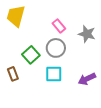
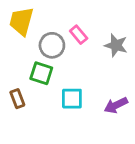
gray circle: (56, 48) -> (52, 45), moved
green square: (31, 55) -> (41, 73), turned -30

